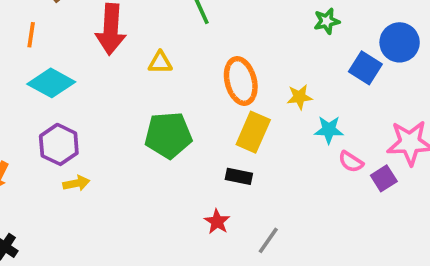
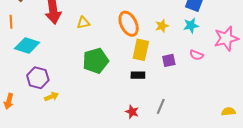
cyan star: (329, 130) -> (191, 25), moved
purple square: (384, 178) -> (169, 60), moved, turned 32
red star: (217, 222) -> (132, 112), moved

